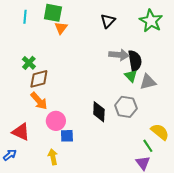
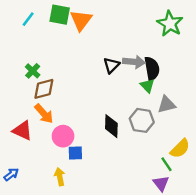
cyan line: (25, 17) -> (28, 19), turned 32
black triangle: (108, 21) -> (111, 65), moved
orange triangle: (61, 28) -> (81, 20), moved, size x1.5
gray triangle: (148, 82) -> (167, 105), moved
red triangle: (21, 132) -> (22, 131), moved
yellow semicircle: (160, 132) -> (180, 149), turned 96

